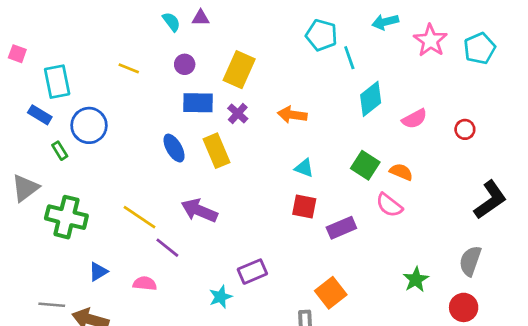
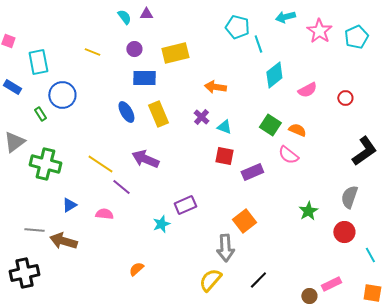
yellow rectangle: (239, 70) -> (175, 53), turned 52
purple cross: (238, 113) -> (201, 117), moved
blue rectangle: (40, 115) -> (12, 87), moved

